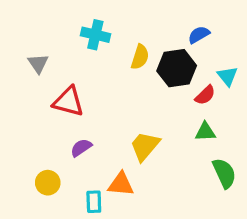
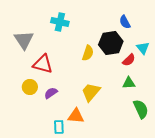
blue semicircle: (199, 35) -> (125, 22), turned -88
yellow semicircle: (140, 57) -> (88, 53), moved
gray triangle: (38, 63) -> (24, 40), size x1.5
yellow circle: (48, 183) -> (30, 87), moved

